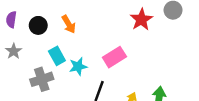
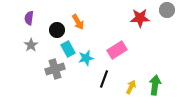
red star: (141, 20) -> (140, 18), turned 30
black circle: (38, 25) -> (57, 30), moved

